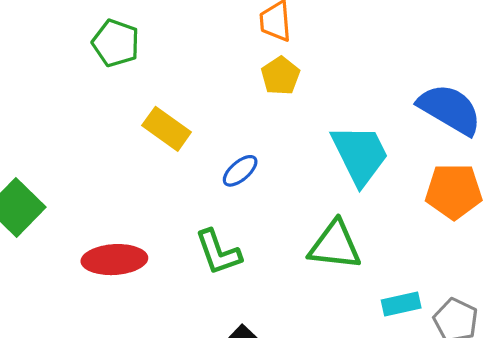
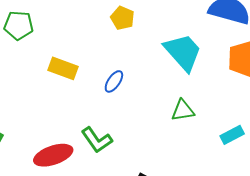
green triangle: (335, 245) -> (183, 111), size x0.7
green L-shape: (218, 252) -> (97, 140), moved

